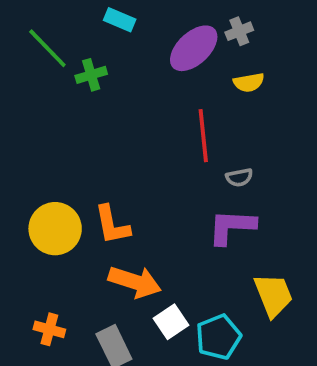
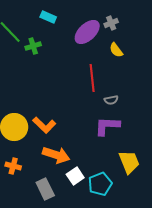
yellow semicircle: (249, 82) -> (116, 50), turned 63
orange L-shape: (112, 225) -> (44, 125), turned -35
orange cross: (49, 329) -> (13, 166), moved

